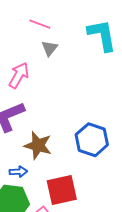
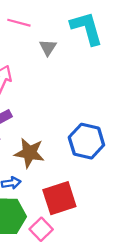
gray triangle: (50, 48) -> (48, 47), moved

